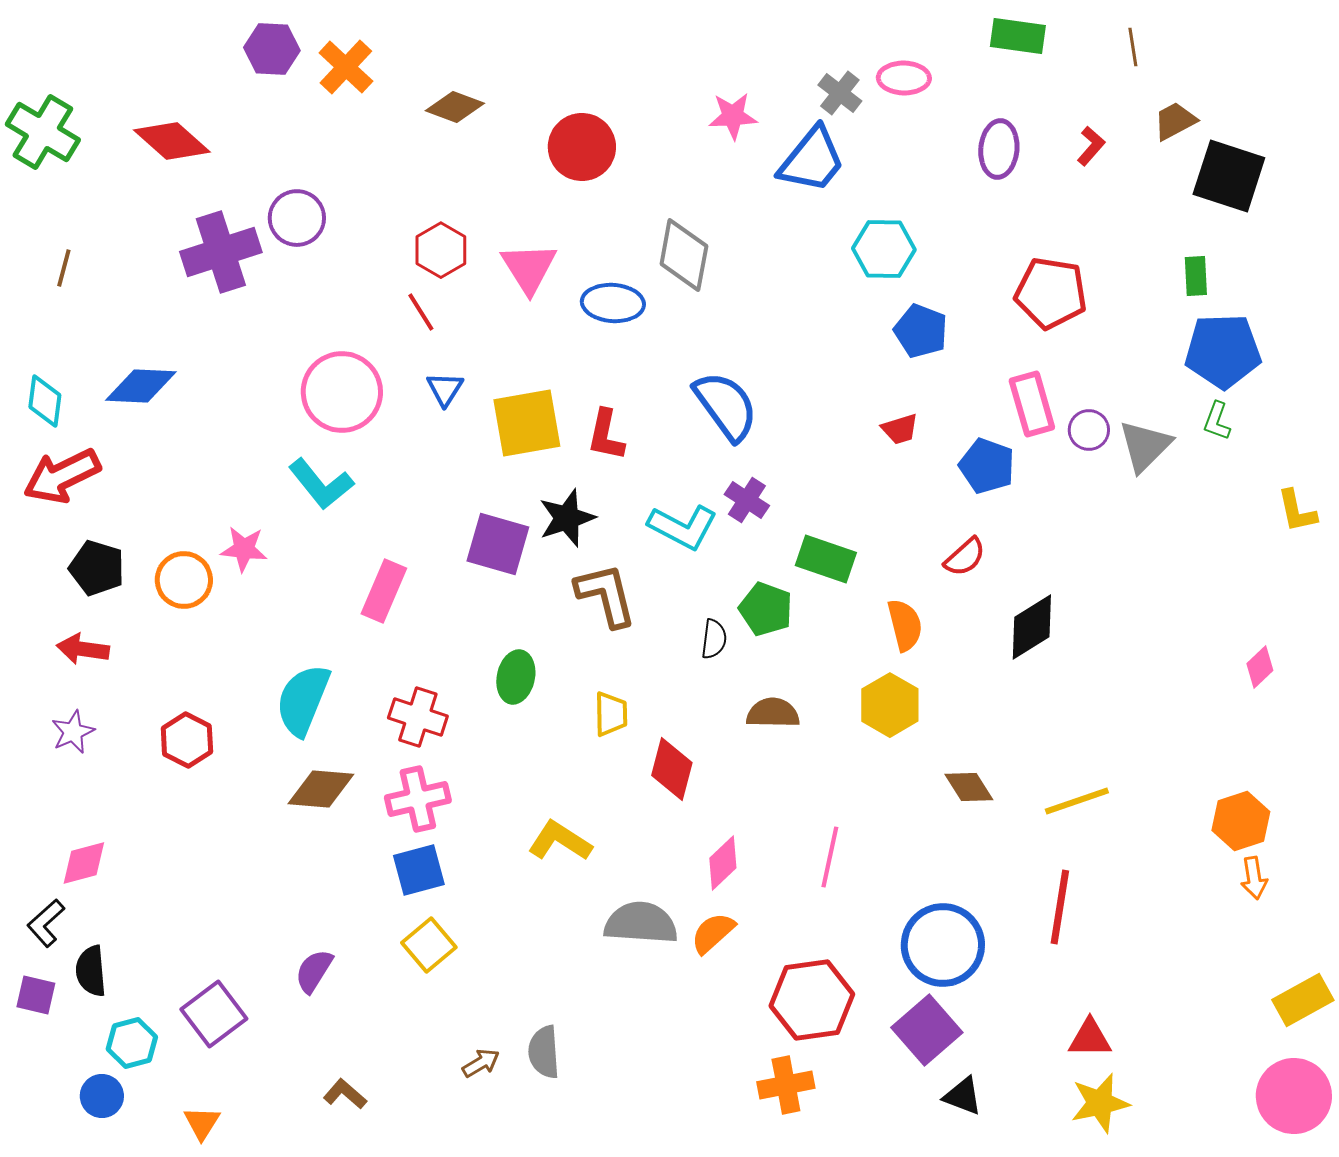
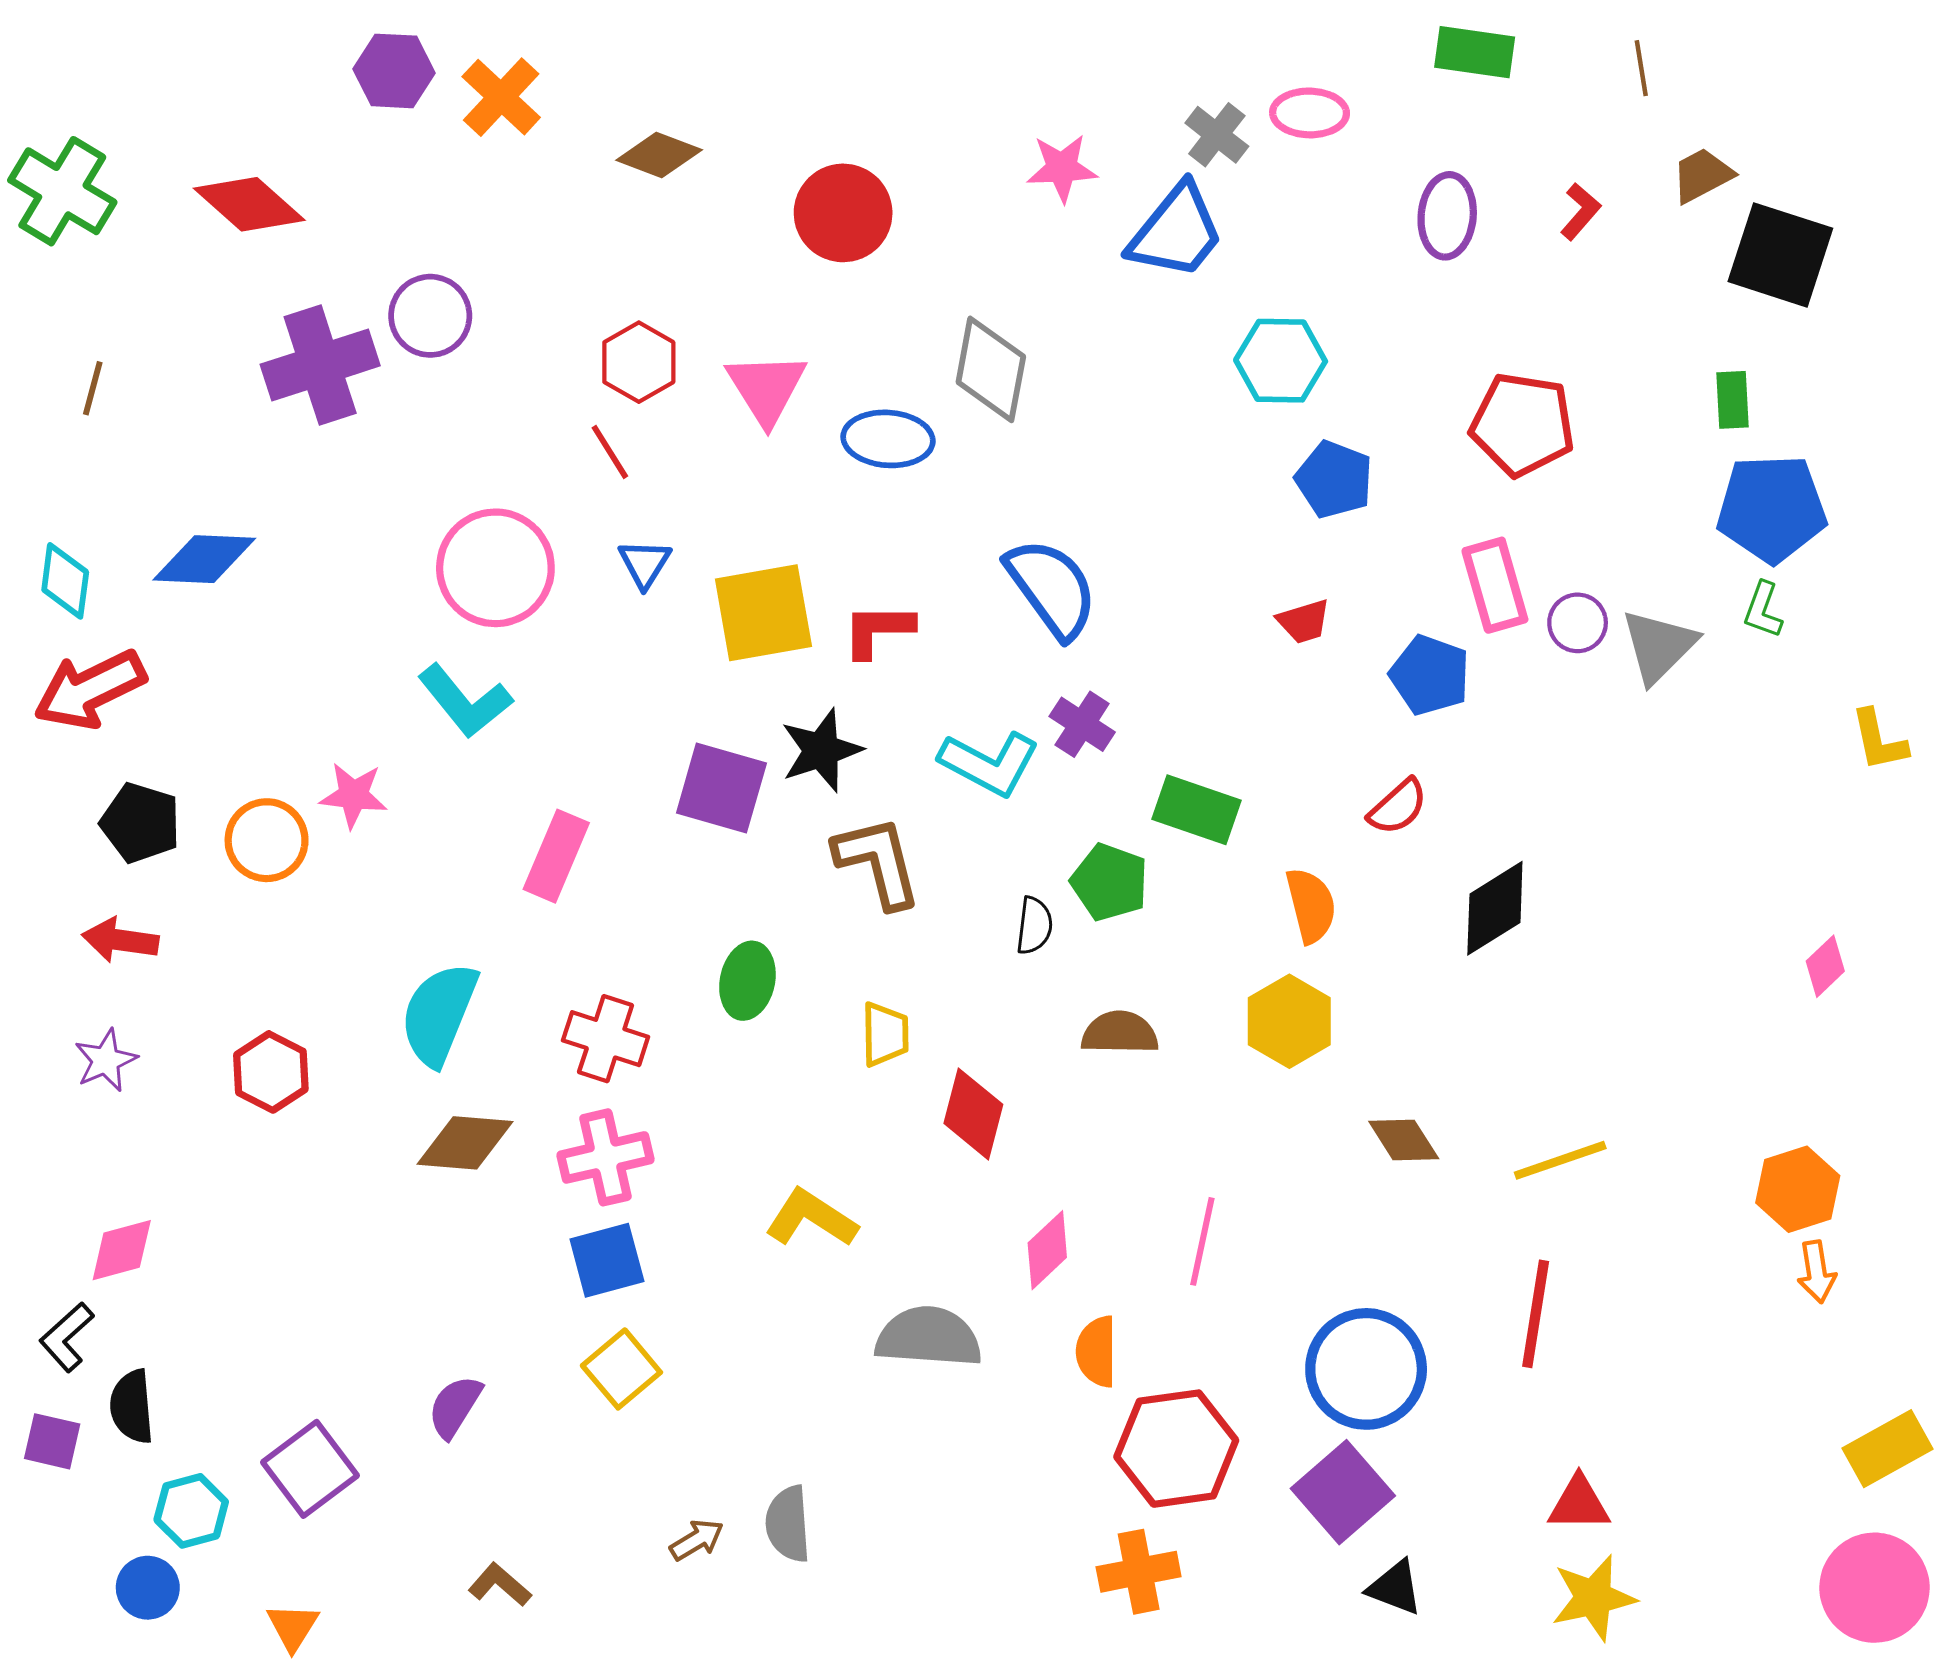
red L-shape: (606, 435) -> (878, 630), turned 78
orange semicircle: (713, 933) -> (1097, 1352), moved, turned -48

